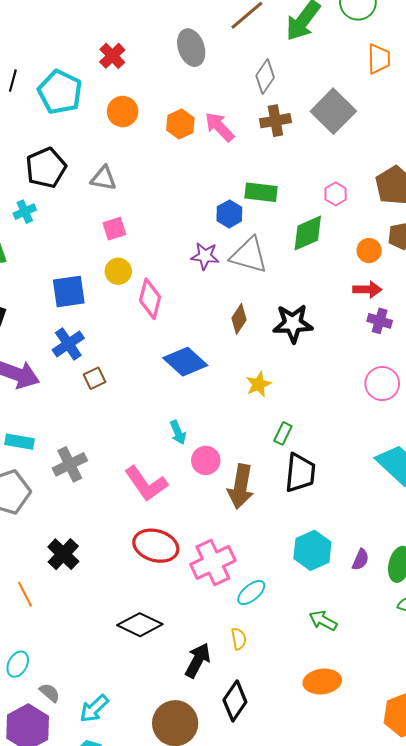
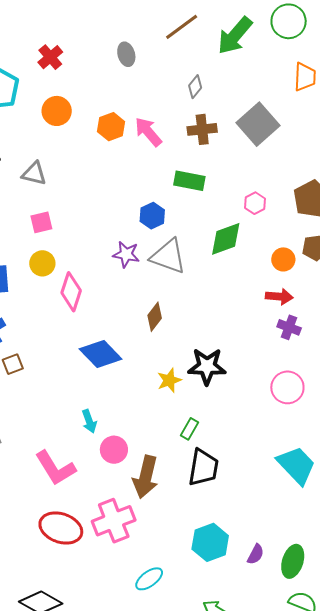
gray ellipse: (191, 48) -> (126, 54), size x0.7
gray diamond: (265, 77) -> (195, 87), size x0.7
green rectangle: (261, 192) -> (189, 181), moved
black star: (293, 324) -> (207, 366), moved
pink cross: (213, 562) -> (114, 521), moved

